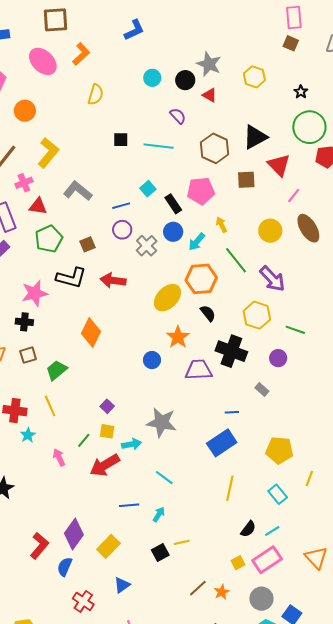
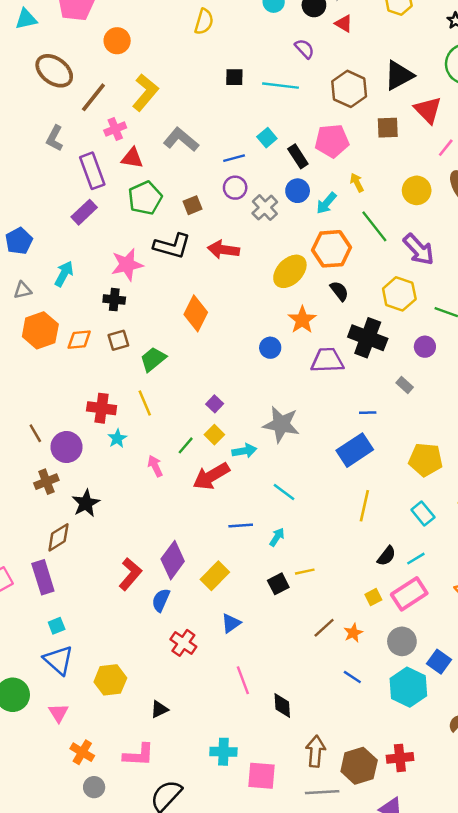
yellow square: (107, 431) -> (214, 435), turned 35

